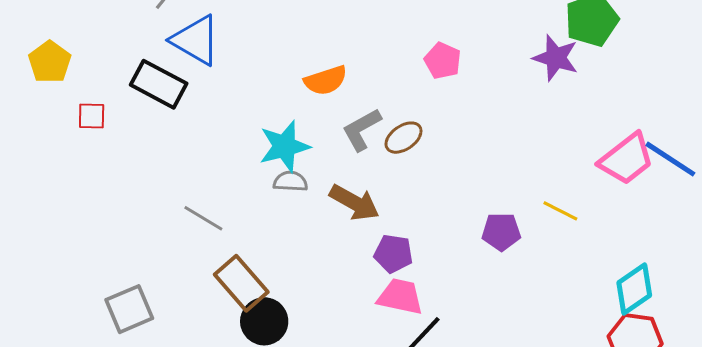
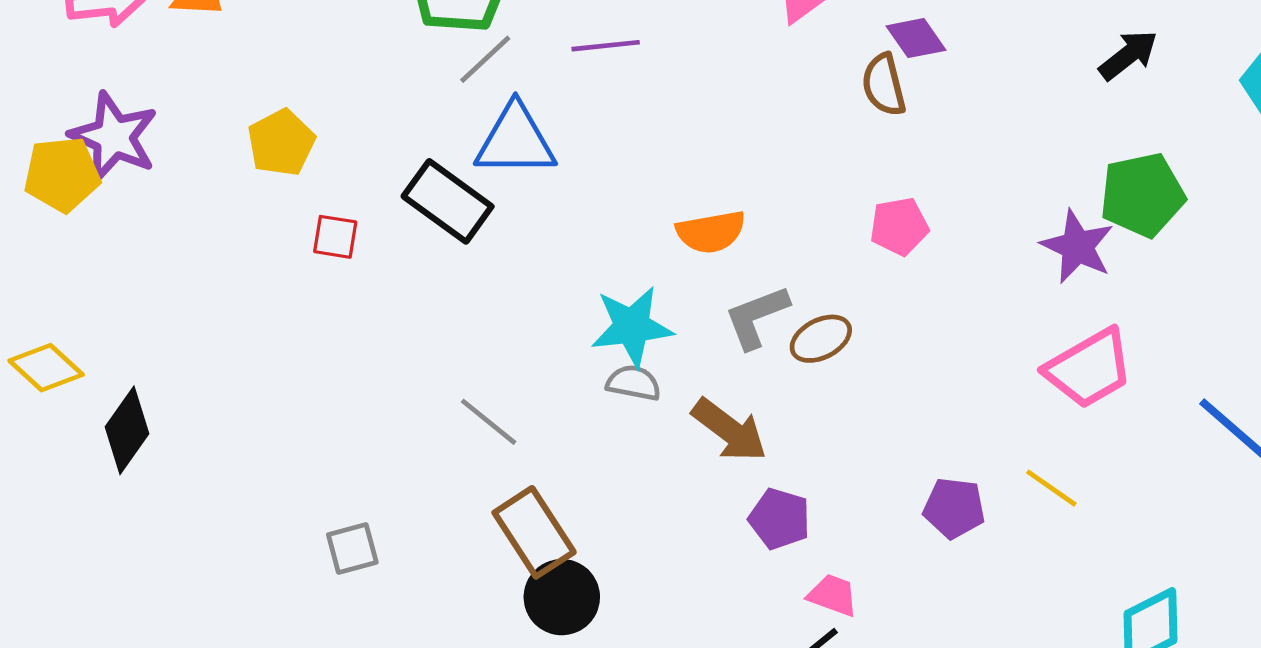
blue triangle: (196, 40) -> (515, 140), turned -38
pink pentagon: (443, 61) -> (899, 226), turned 30
pink trapezoid: (626, 159) -> (1089, 368), moved
pink trapezoid: (400, 297) -> (833, 595), moved, size x0.7
gray square: (129, 309) -> (352, 548), size x0.7

